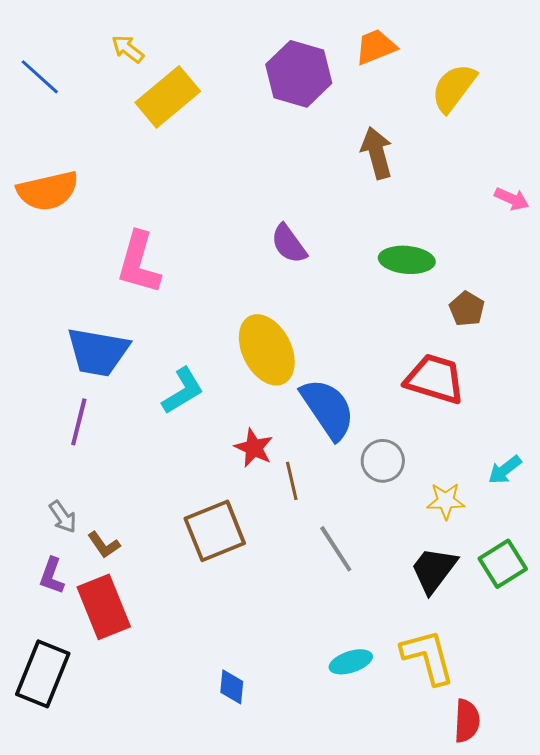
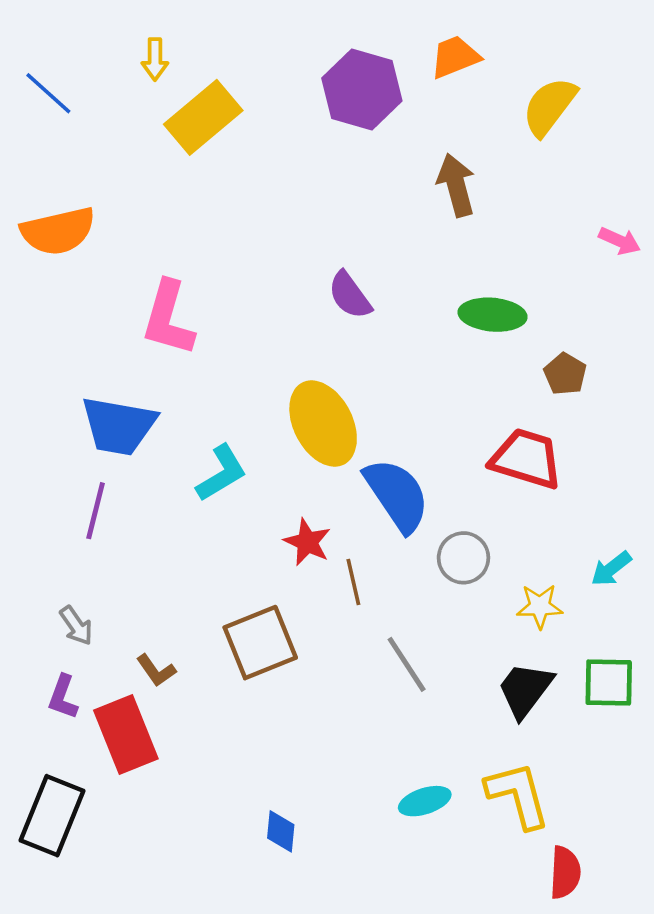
yellow arrow: (128, 49) -> (155, 59), turned -128
brown L-shape: (104, 545) -> (156, 670), moved
green square: (503, 564) -> (609, 683), turned 33

